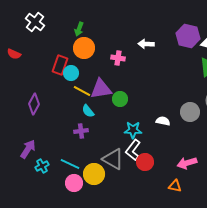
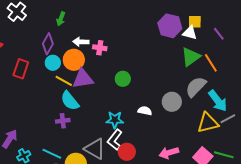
white arrow: (146, 44) -> (81, 42), moved
orange circle: (84, 48) -> (74, 60), moved
red rectangle: (60, 65) -> (21, 69), moved
green circle: (120, 99) -> (123, 79), moved
purple diamond: (34, 104) -> (48, 44), moved
cyan semicircle: (88, 111) -> (70, 101), size x1.5

